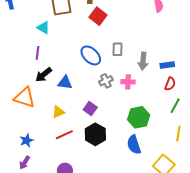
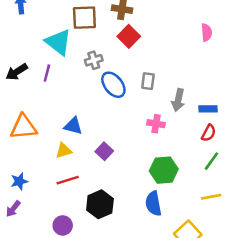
cyan triangle: (43, 28) -> (58, 42), size x1.6
black arrow: (44, 75) -> (17, 72), moved
gray cross: (106, 81) -> (94, 60), moved
blue triangle: (65, 83) -> (73, 126), moved
orange triangle: (25, 98) -> (24, 127), turned -30
black hexagon: (95, 134) -> (100, 204), moved
yellow line: (178, 134) -> (211, 197), turned 63

